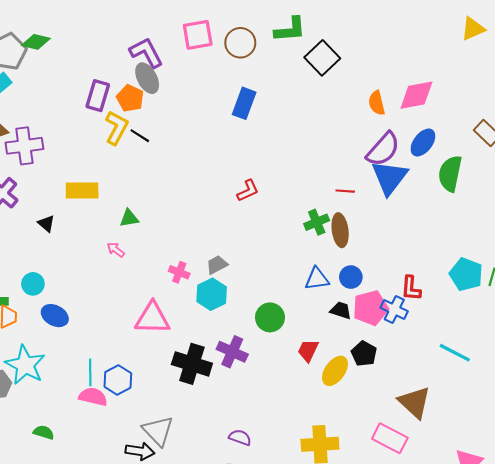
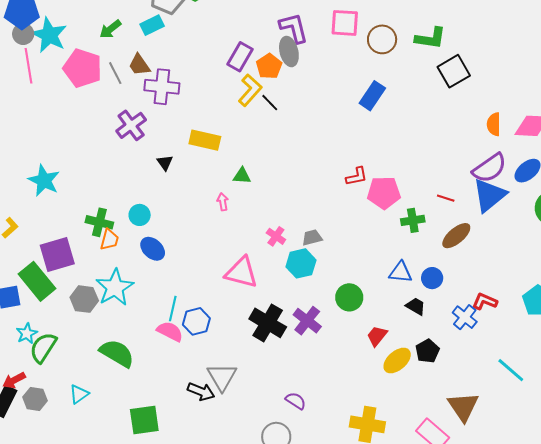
brown ellipse: (340, 230) -> (456, 236), moved, turned 44
pink arrow: (116, 250) -> (223, 202), turned 30
red L-shape: (411, 288) -> (485, 301), turned 95
pink pentagon: (370, 308) -> (384, 193), moved
green semicircle: (44, 432) -> (117, 353), size x1.8

